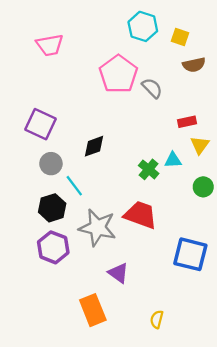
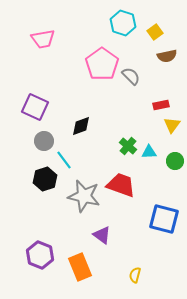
yellow square: (180, 37) -> (155, 32), turned 35
cyan triangle: (173, 160) -> (149, 152), moved
purple hexagon: (53, 247) -> (40, 255), moved

